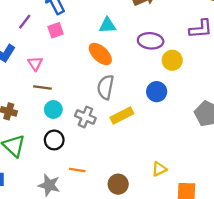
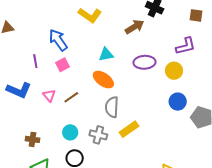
purple line: (25, 22) -> (35, 61), turned -40
yellow circle: (172, 60) -> (174, 71), moved
brown line: (42, 87) -> (71, 97), moved, turned -35
blue circle: (157, 92) -> (178, 102), moved

